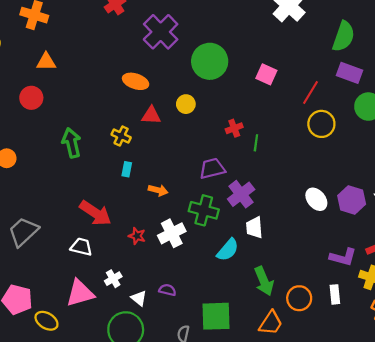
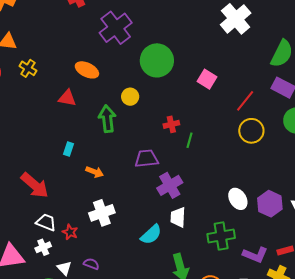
red triangle: (151, 115) -> (67, 98), moved
yellow cross: (121, 136) -> (28, 68), moved
green arrow: (72, 143) -> (107, 119), moved
green cross: (204, 210) -> (221, 236), moved, turned -32
red star: (137, 236) -> (70, 232), moved
white trapezoid: (81, 247) -> (46, 222), moved

